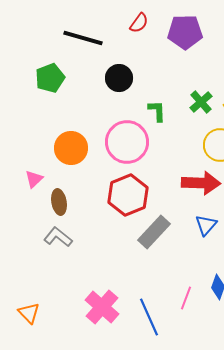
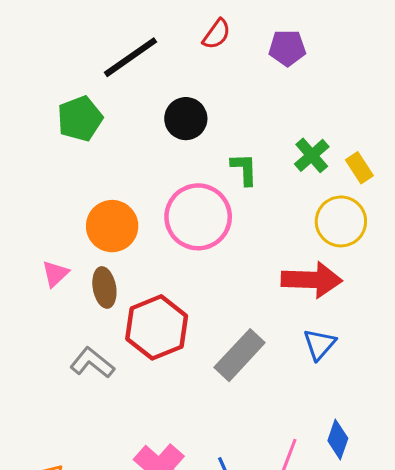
purple pentagon: (185, 32) -> (287, 48), size x0.7
black line: (83, 38) -> (131, 57), turned -51
red hexagon: (128, 195) -> (157, 327), moved
brown ellipse: (59, 202) -> (104, 287), moved

